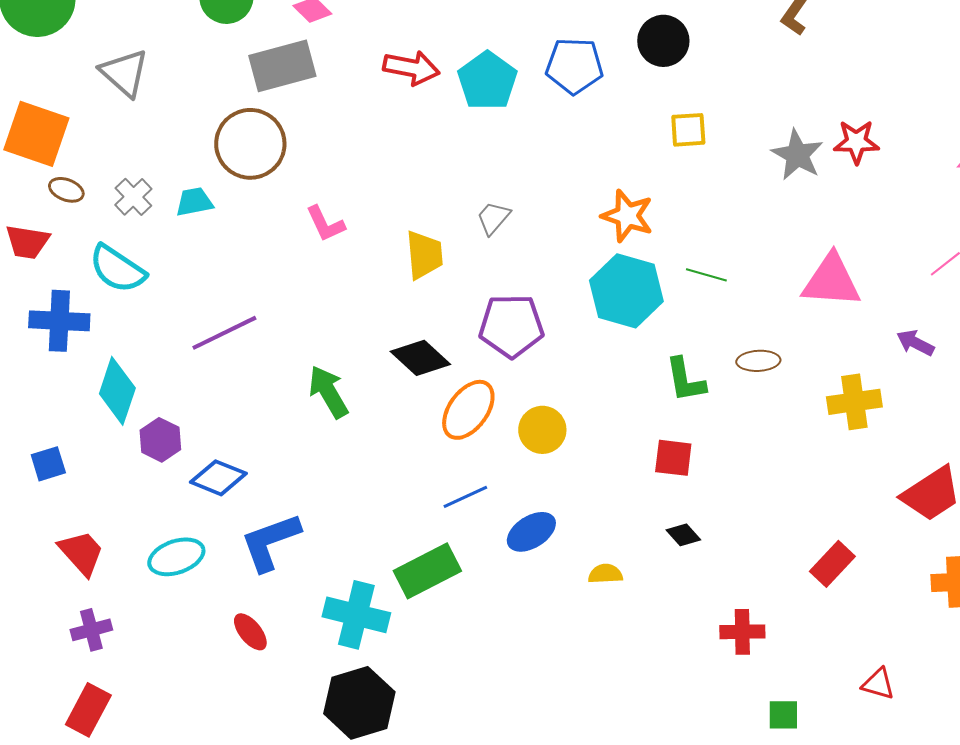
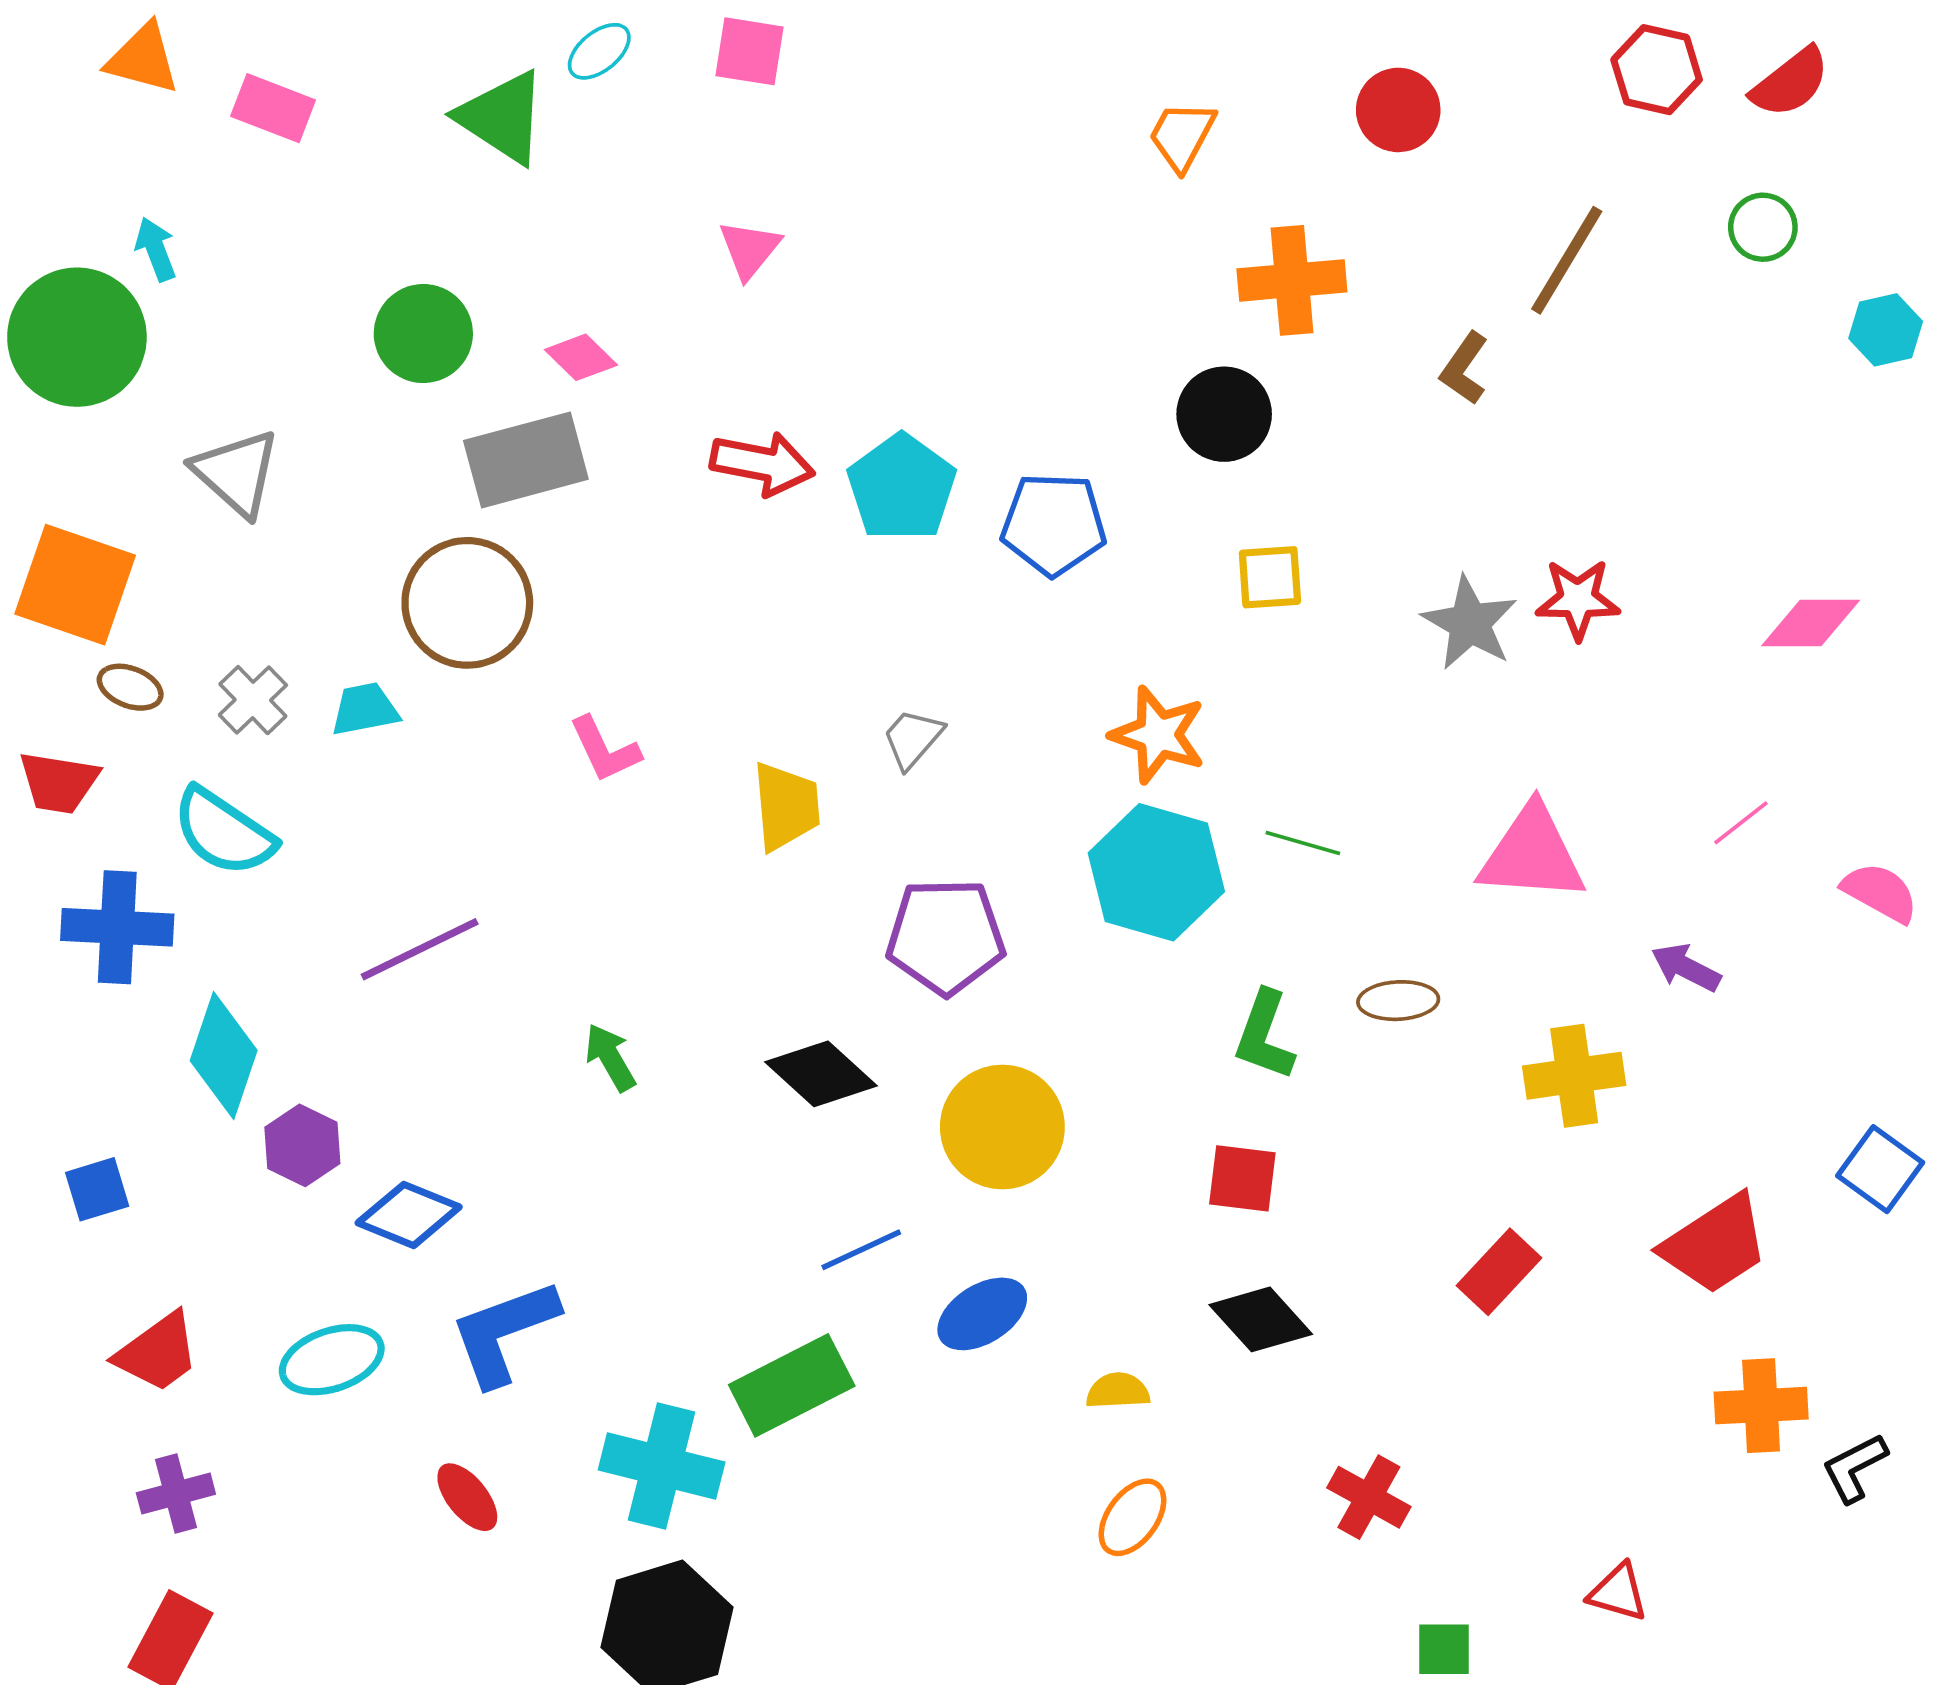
blue pentagon: (574, 66) -> (1054, 524), moved
black diamond: (420, 358) -> (821, 1074), moved
green L-shape: (685, 380) -> (1264, 1035), turned 30
green arrow: (328, 392) -> (610, 1057), size x0.7
orange ellipse: (468, 410) -> (1132, 1517), moved, size x0.7
yellow circle: (542, 430) -> (1002, 1127), size x1.4
black diamond: (683, 535) -> (1261, 1319), size x1.6
red trapezoid: (81, 553) -> (158, 1352), turned 96
red rectangle: (832, 564) -> (1499, 1272), moved
red cross: (742, 632) -> (1369, 1497), turned 30

